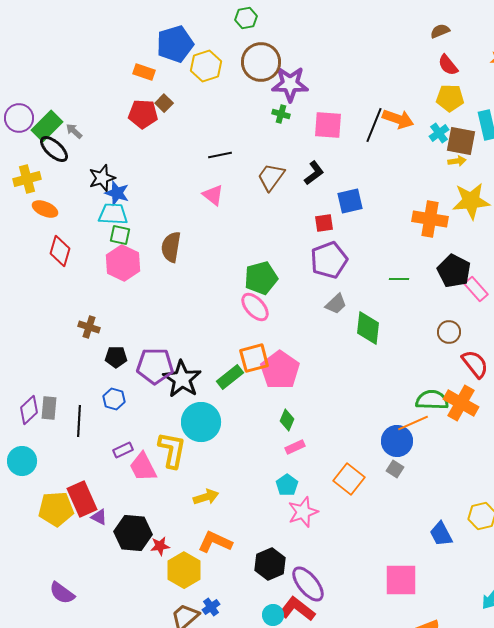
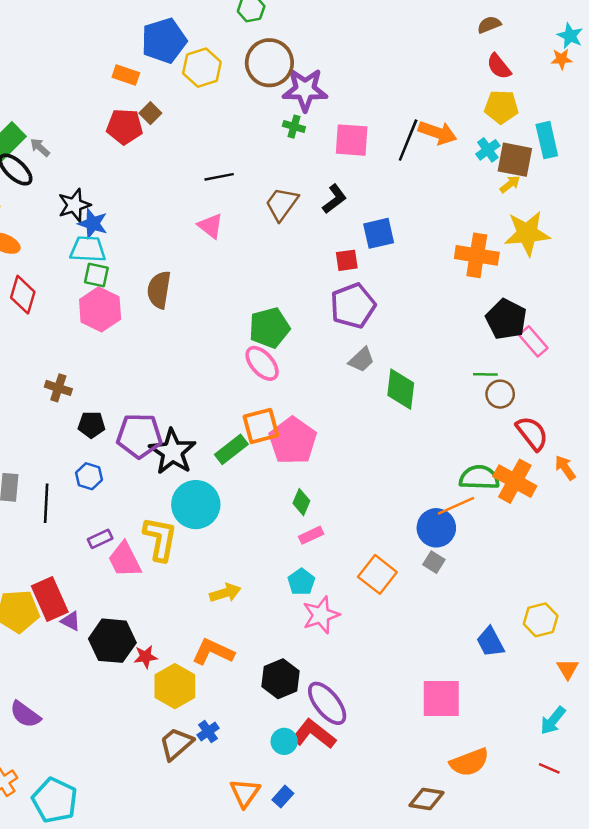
yellow arrow: (457, 161) -> (510, 184), turned -30
green line: (399, 279) -> (485, 374), moved
yellow arrow: (206, 497) -> (225, 593), moved

